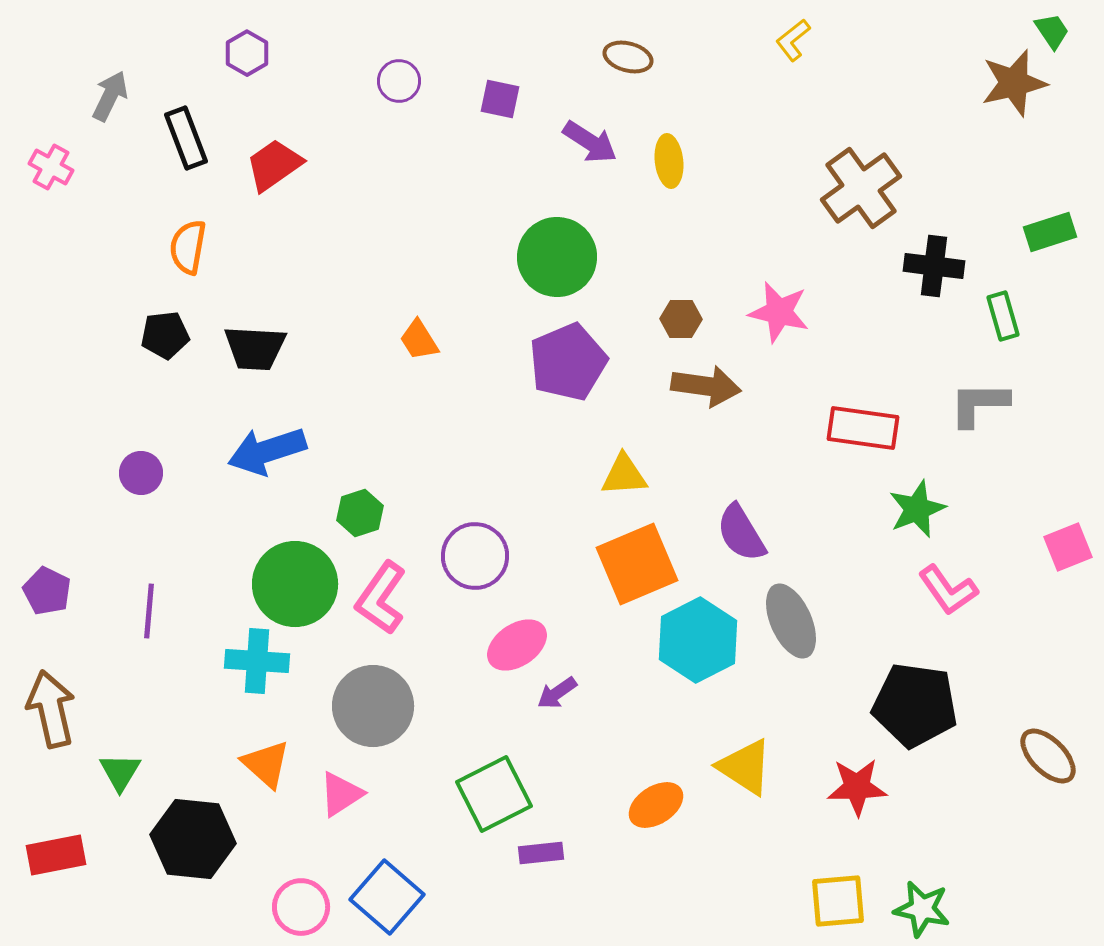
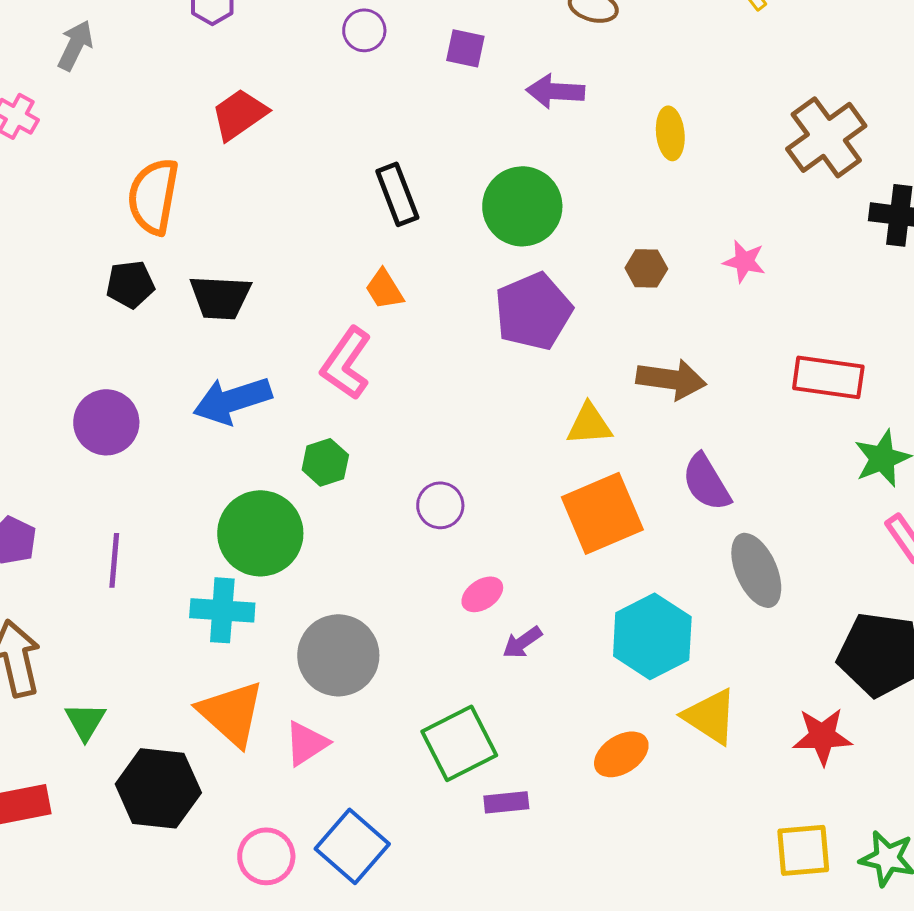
black rectangle: (186, 138) -> (397, 194), moved
purple arrow: (590, 142) -> (555, 91), turned 150
yellow ellipse: (669, 161) -> (670, 133), moved
orange semicircle: (188, 247) -> (153, 196), size x1.4
pink star: (779, 312) -> (744, 261), size x0.7
brown arrow: (706, 386) -> (671, 379), moved
purple circle: (141, 473) -> (106, 422), size x1.5
purple circle: (475, 556) -> (440, 505), size x0.7
pink L-shape: (381, 598) -> (346, 363), moved
cyan hexagon: (698, 640) -> (652, 636), moved
pink ellipse: (517, 645) -> (482, 594), size x0.7
orange triangle: (266, 764) -> (231, 713), size x1.4

